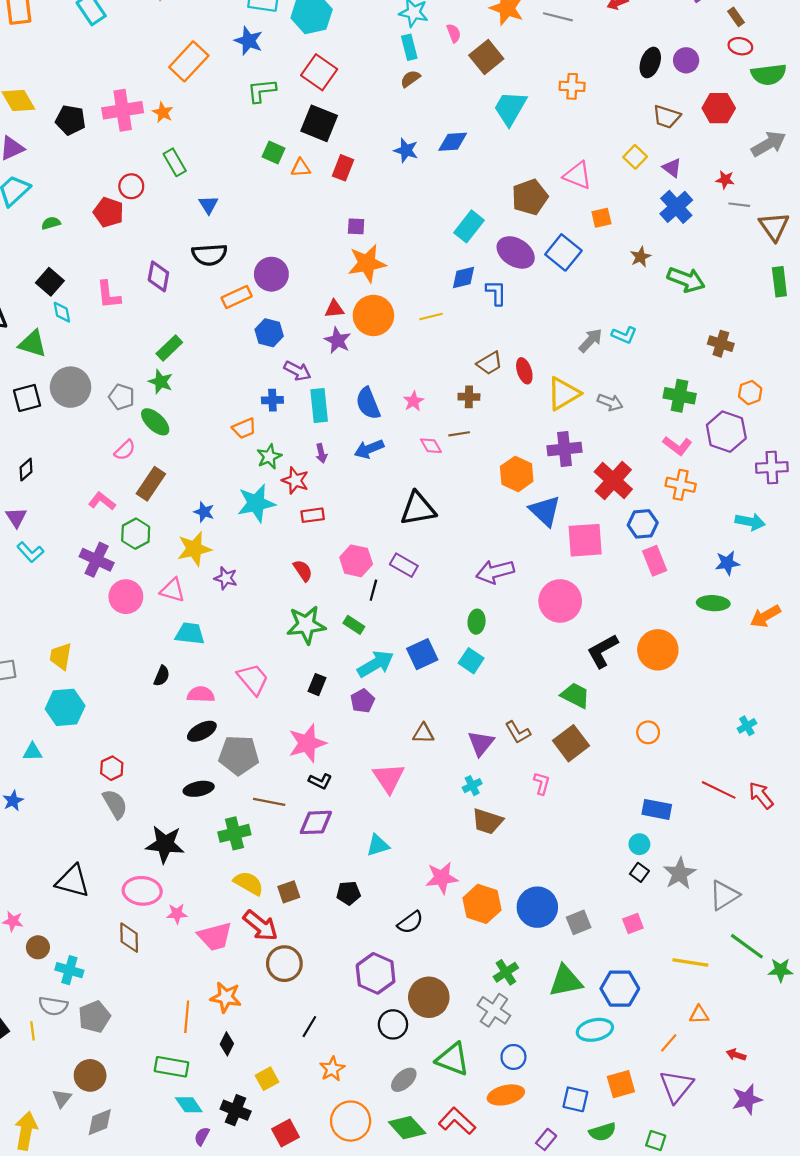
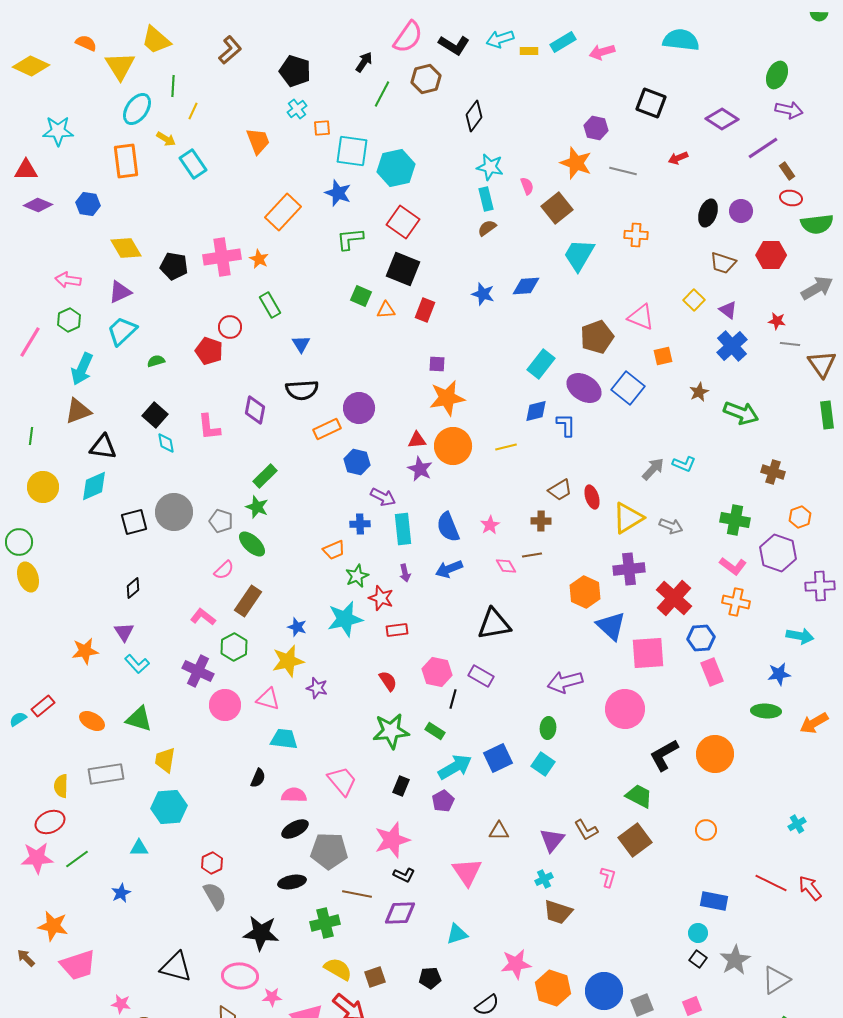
green triangle: (33, 344) -> (139, 719), moved

